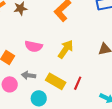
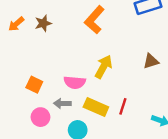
pink semicircle: (34, 46) -> (75, 82), moved

